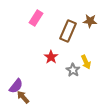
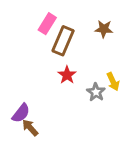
brown star: (90, 21) -> (104, 29), moved
brown rectangle: (68, 31) -> (63, 41), moved

